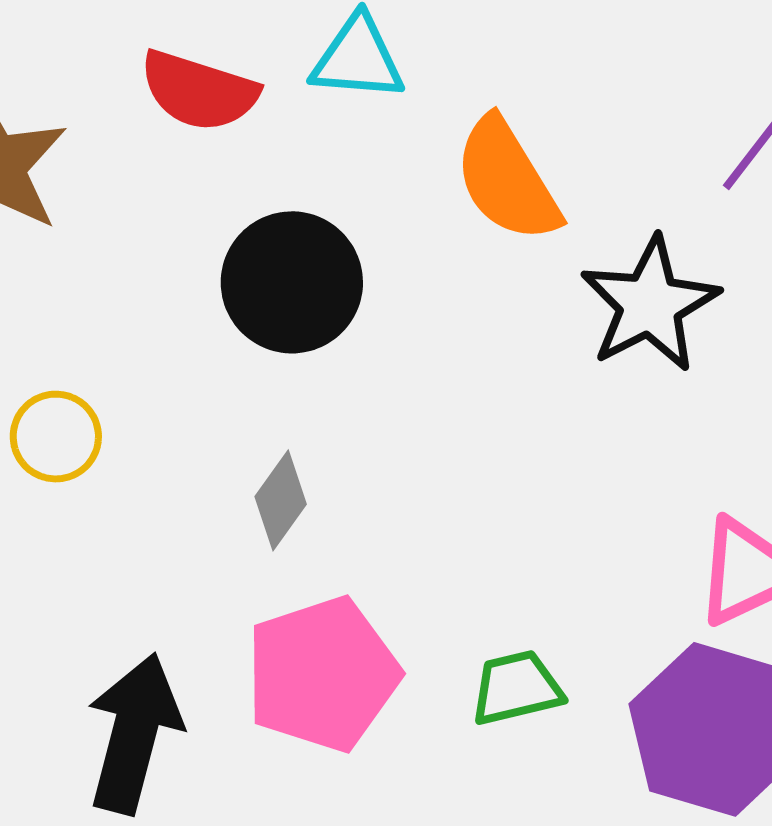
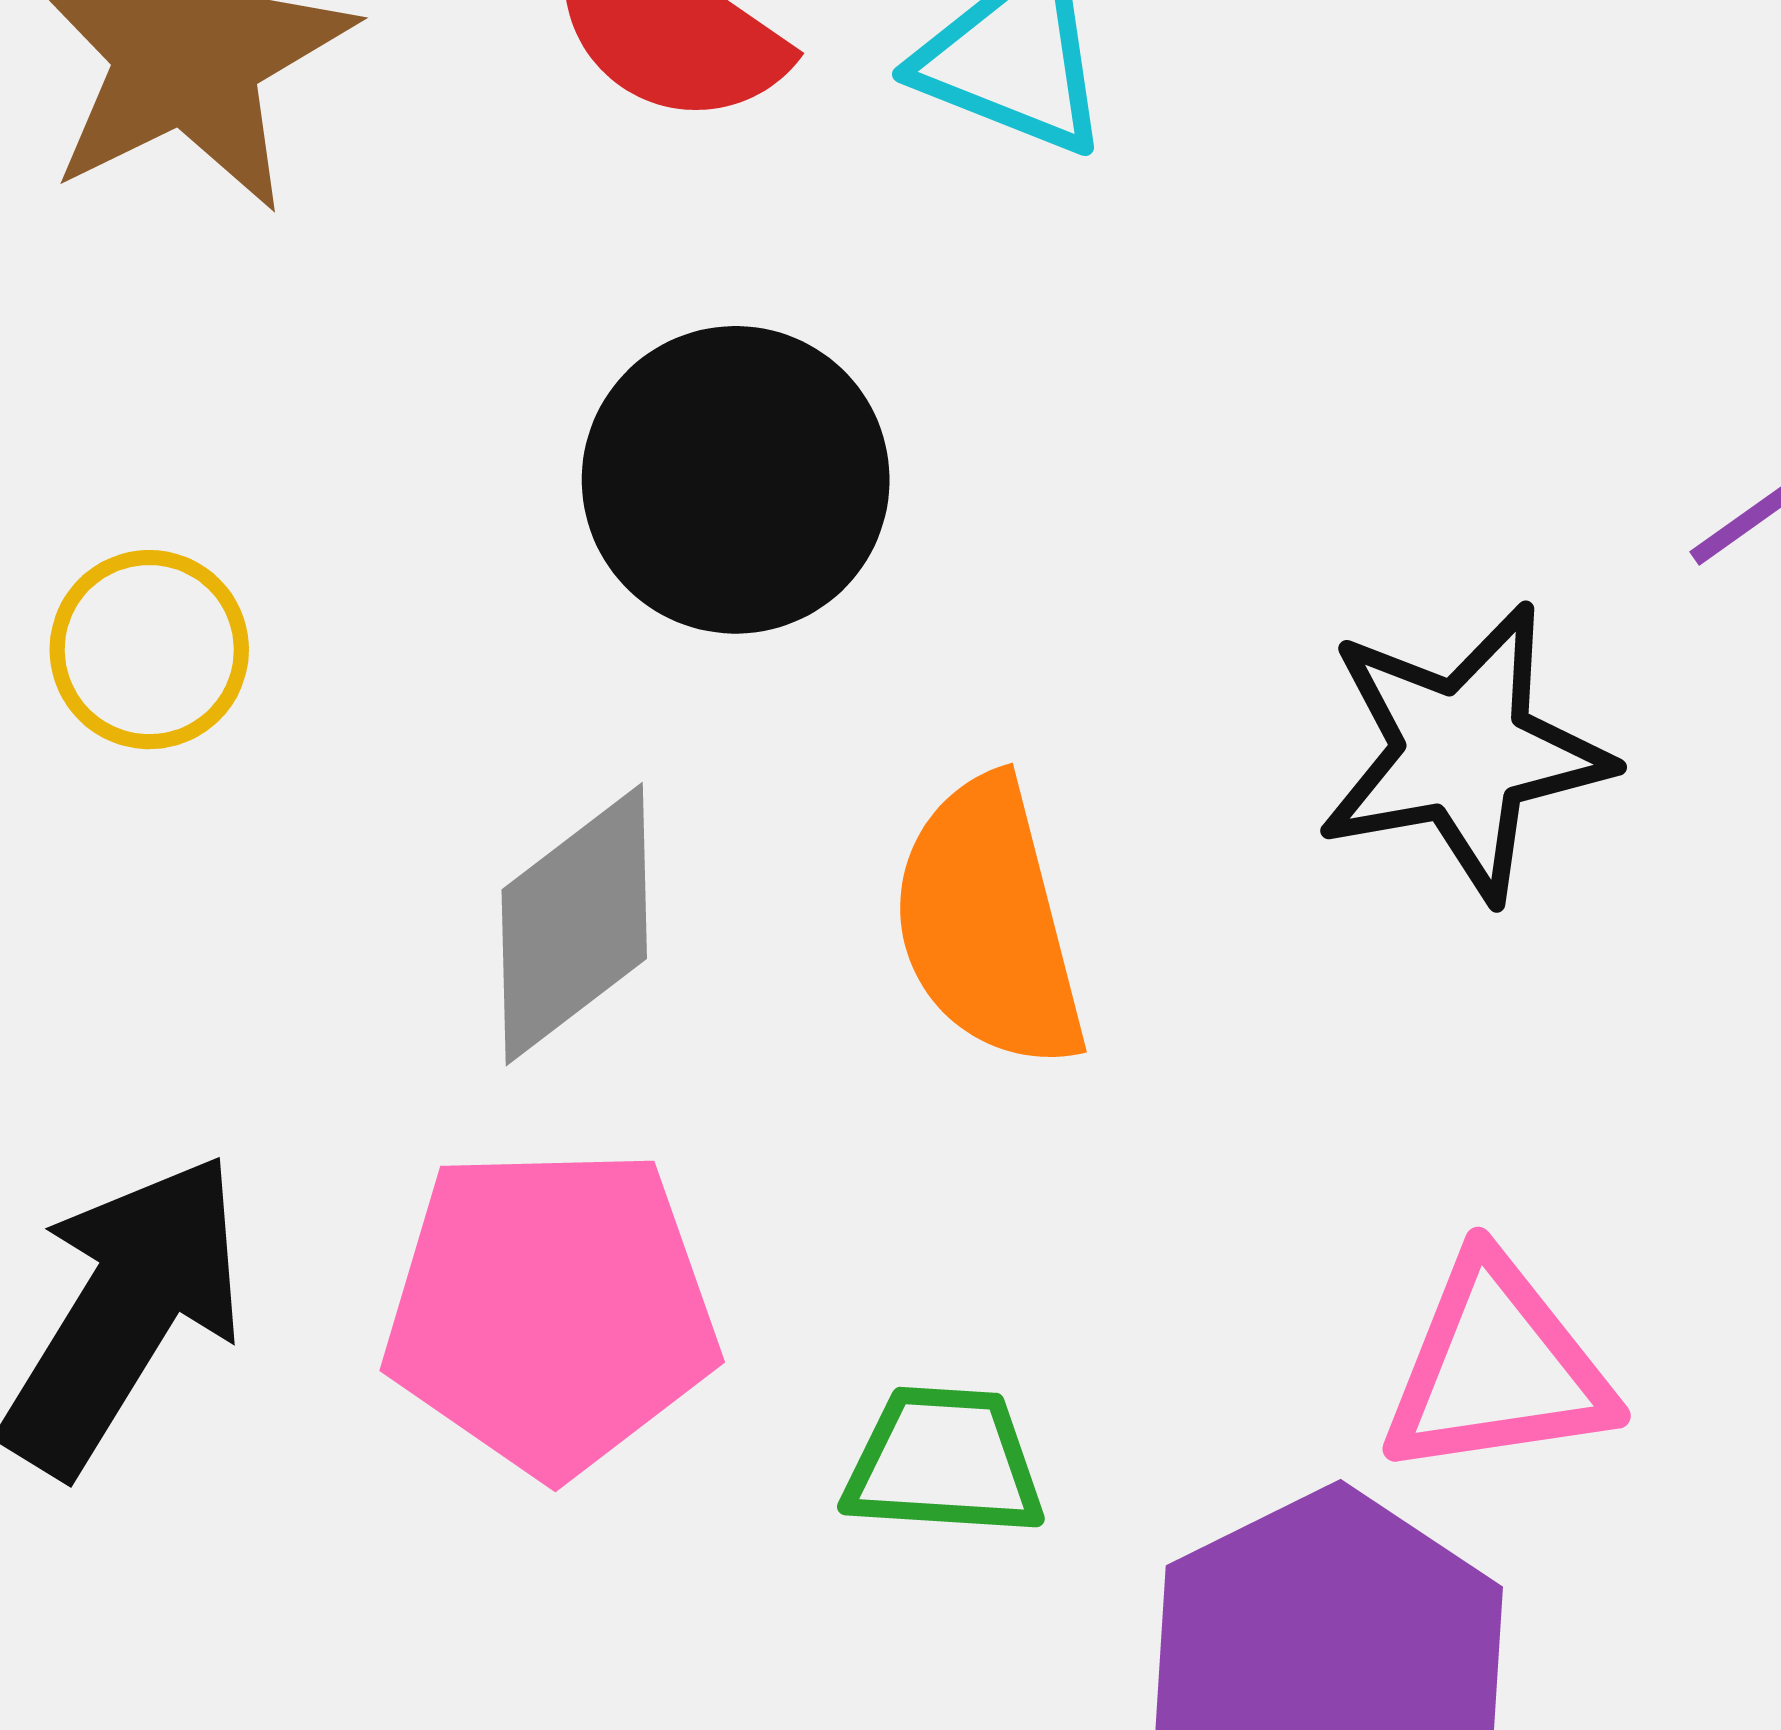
orange semicircle: (507, 180) -> (988, 923), moved
gray diamond: (281, 500) -> (574, 924), size x1.4

